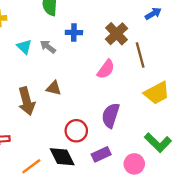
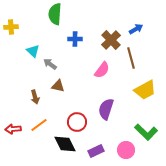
blue arrow: (153, 14) -> (136, 29), moved
gray arrow: (48, 47) -> (50, 64), moved
brown arrow: (27, 101) -> (35, 97), size x0.6
purple rectangle: (101, 154) -> (96, 151), moved
orange line: (31, 166) -> (39, 125), moved

